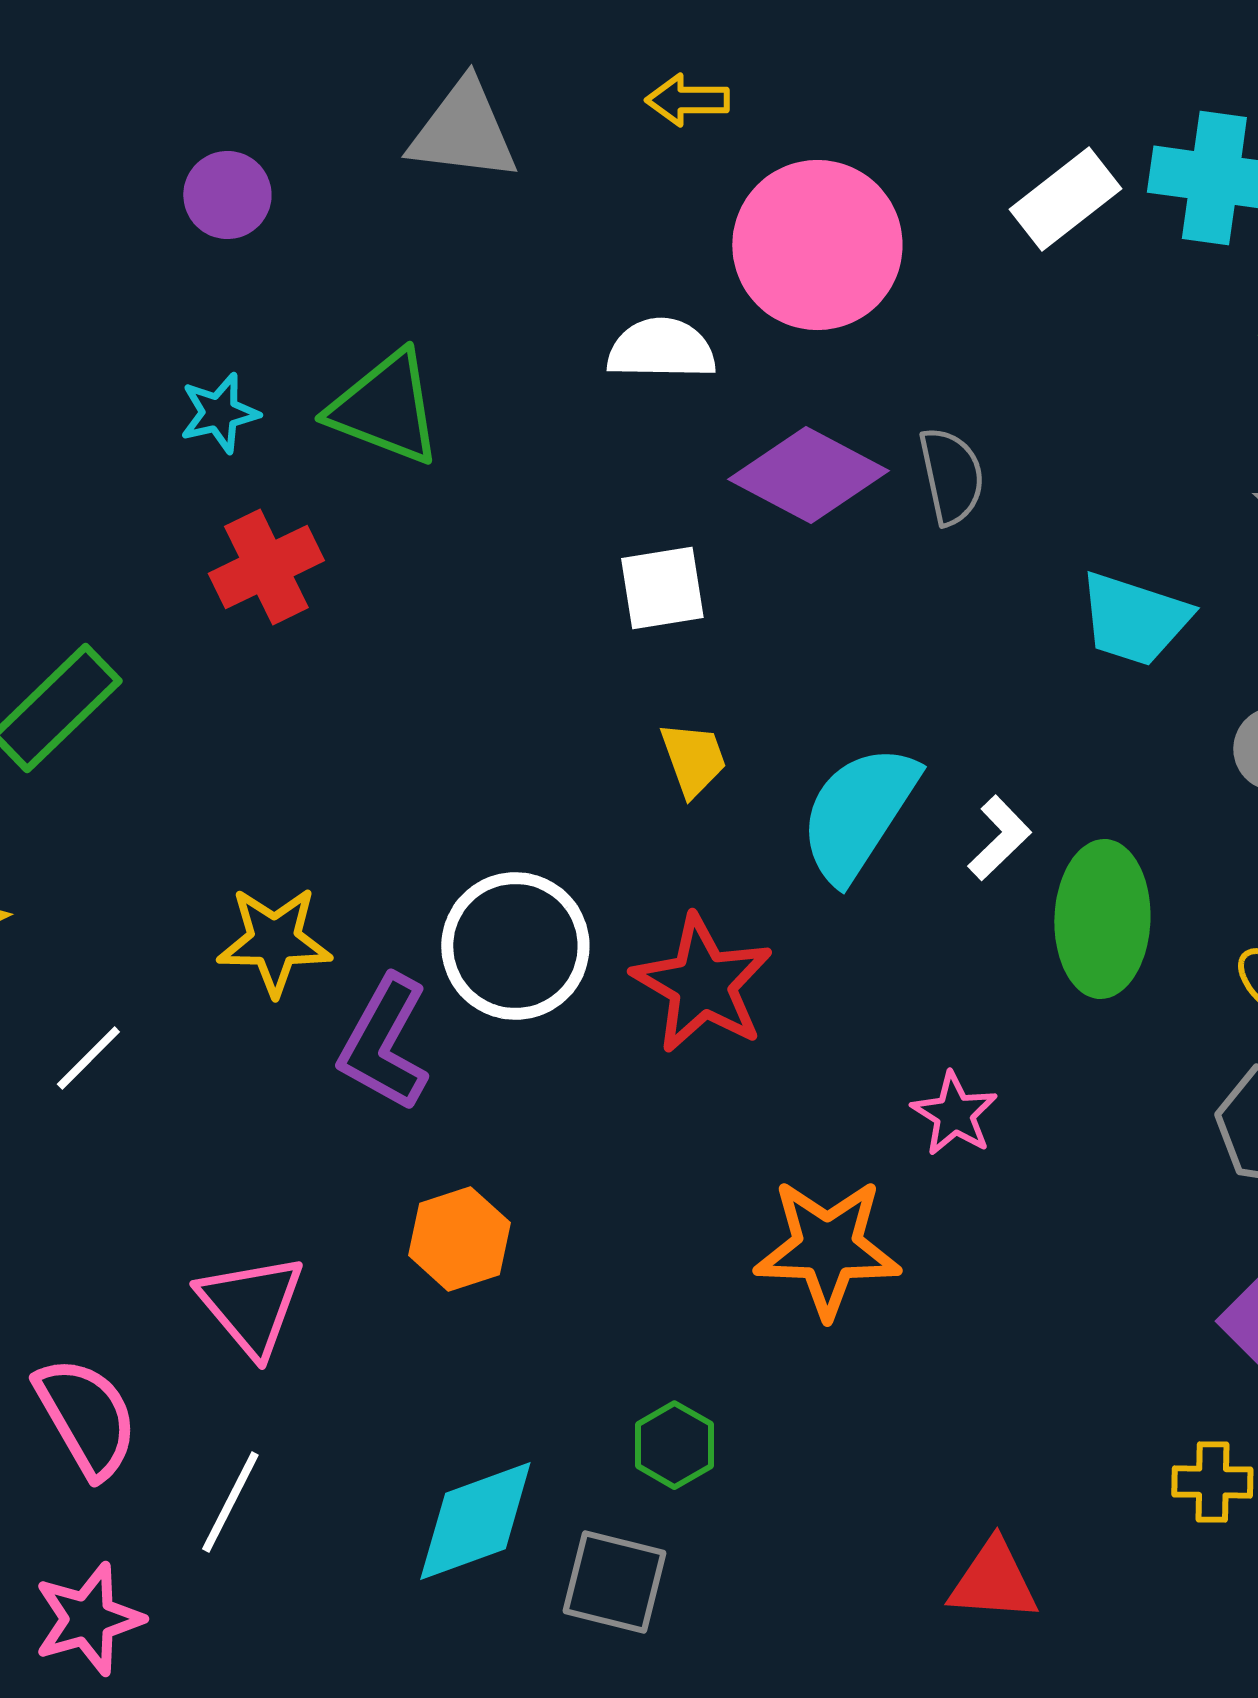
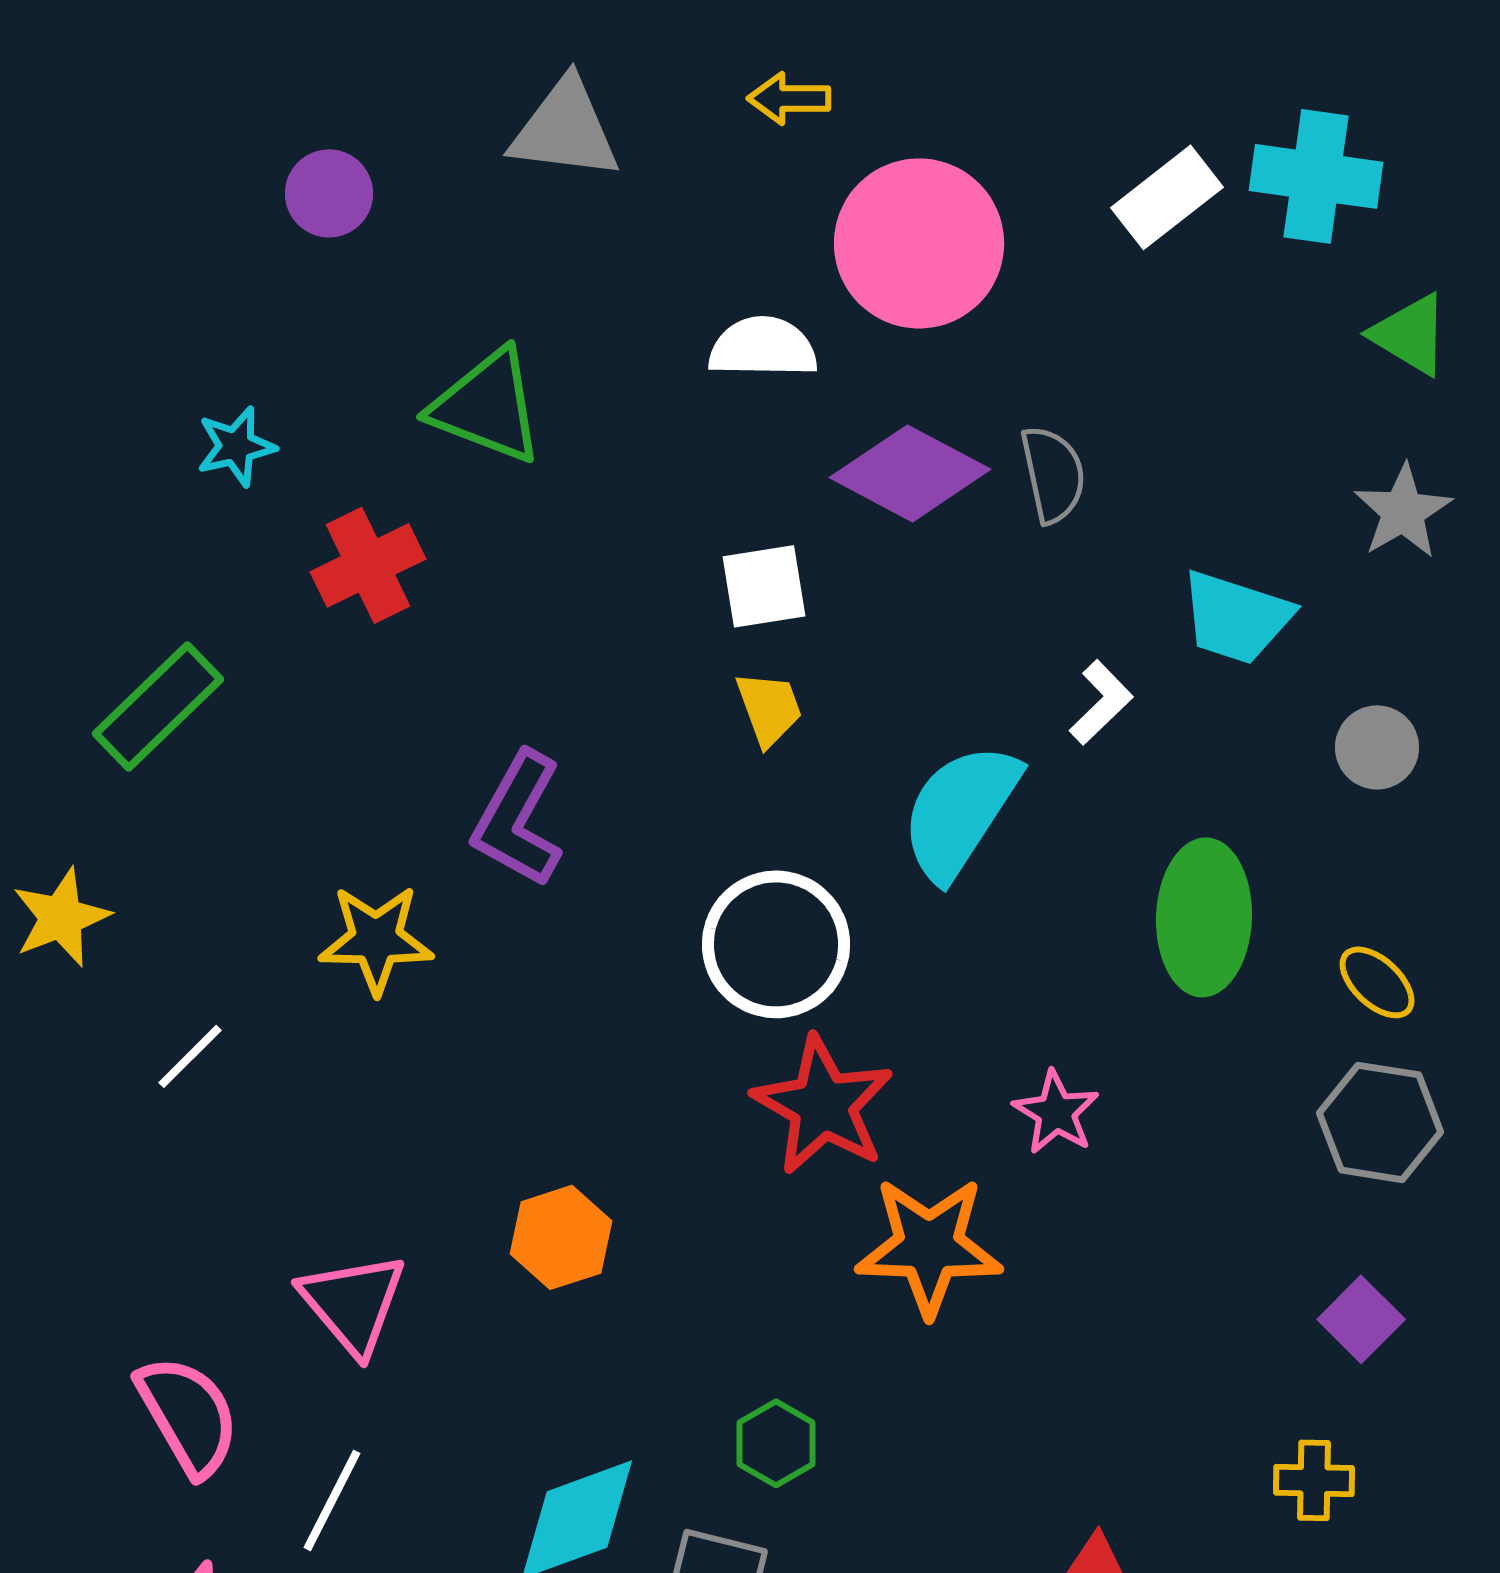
cyan star: (219, 413) -> (236, 446), moved
yellow trapezoid: (693, 759) -> (769, 708), moved
white L-shape: (999, 838) -> (1101, 702), moved
white circle: (515, 946) -> (776, 944), moved
red star: (702, 984) -> (823, 1105), moved
purple L-shape: (384, 1043) -> (518, 819), moved

